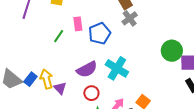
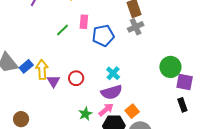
cyan cross: (117, 68) -> (113, 73), size x0.6
purple semicircle: (87, 69) -> (112, 92), moved
red circle: (91, 93) -> (76, 78), moved

